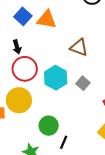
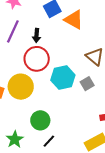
gray square: (83, 83) -> (87, 84), moved

